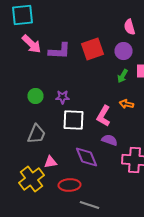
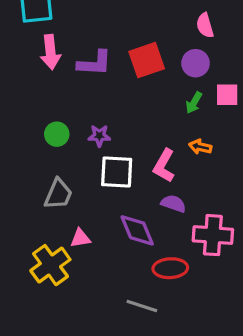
pink arrow: (32, 44) -> (50, 52), turned 40
red ellipse: (70, 185) -> (170, 268), moved

